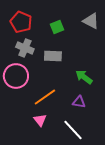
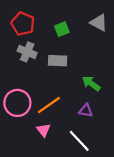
pink circle: (16, 76) -> (17, 103), moved

